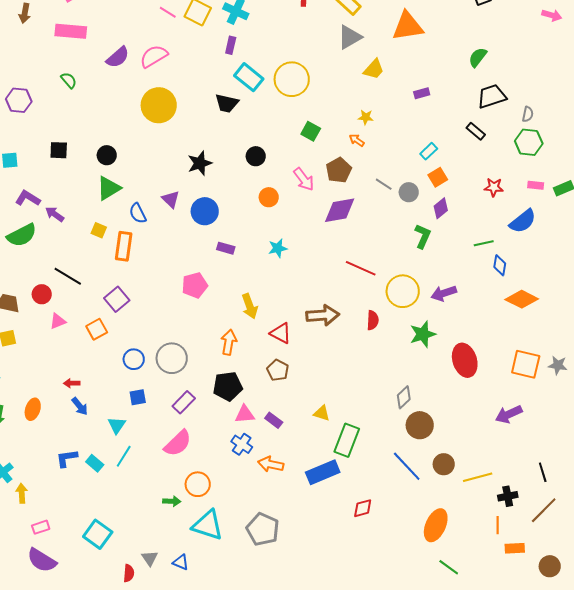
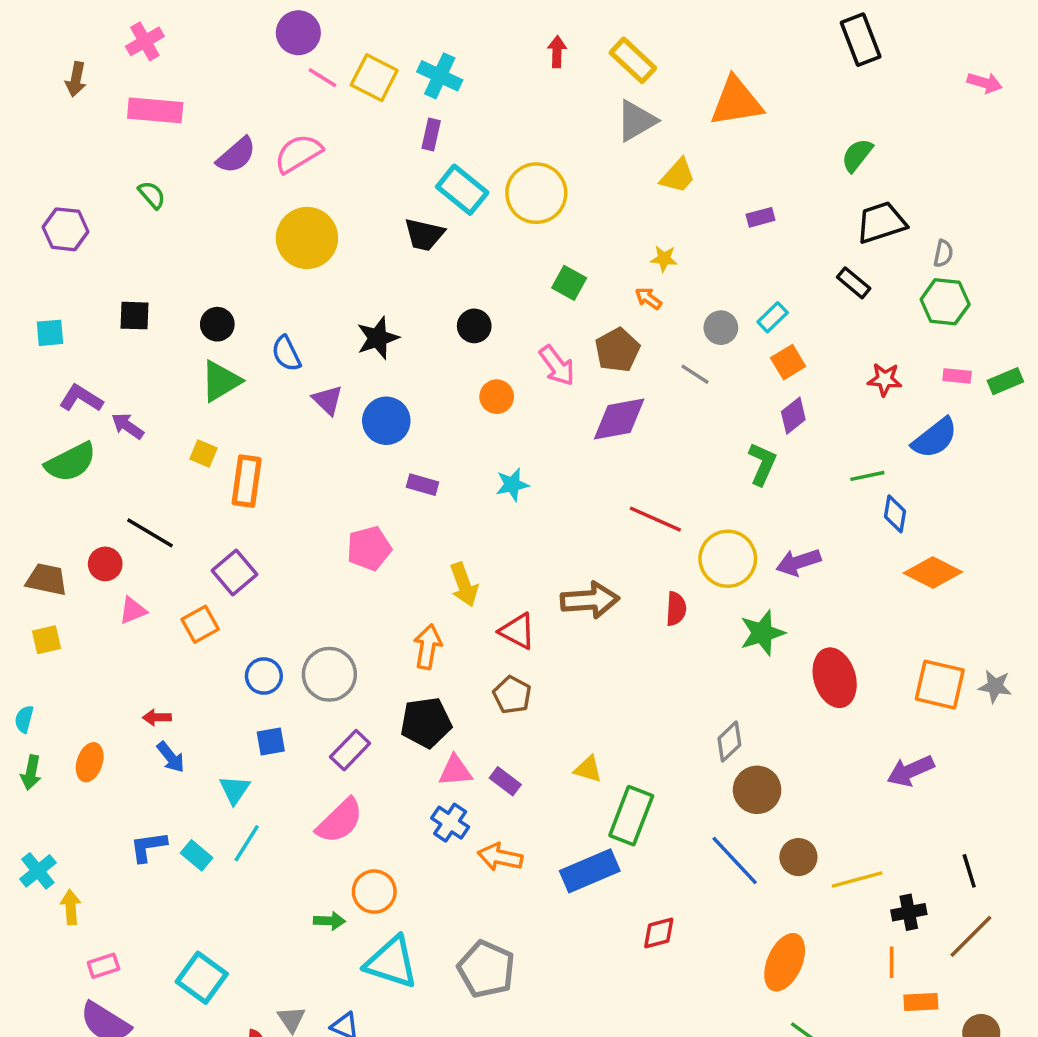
gray circle: (409, 192) -> (721, 328), moved
blue semicircle: (138, 213) -> (286, 354), moved

